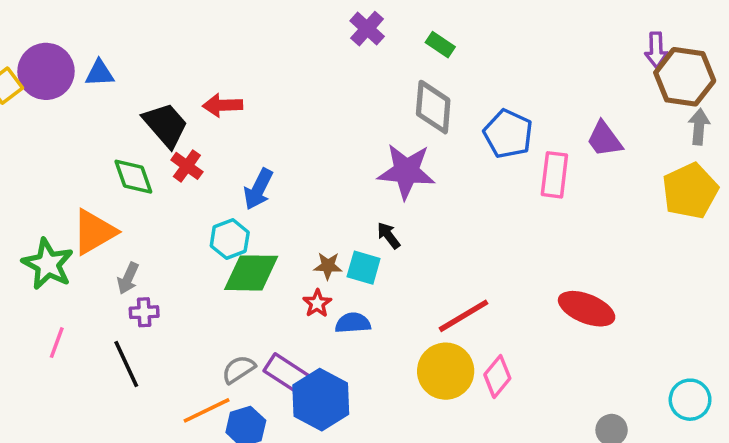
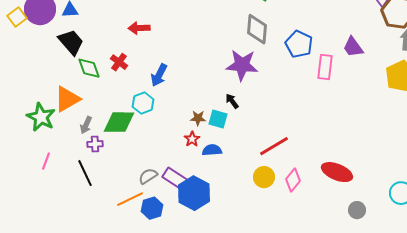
black trapezoid: (166, 125) -> (71, 42), moved
green diamond: (251, 273) -> (119, 122), moved
red ellipse: (587, 309) -> (337, 172), moved
yellow circle: (446, 371) -> (264, 177), size x0.7

